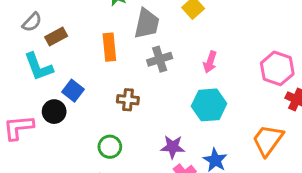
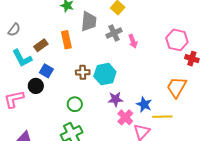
brown rectangle: (56, 37) -> (41, 45), moved
gray cross: (160, 59) -> (114, 33), moved
pink arrow: (210, 62) -> (133, 41), turned -32
cyan hexagon: (209, 105) -> (105, 74), moved

